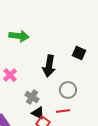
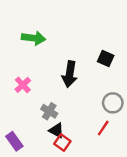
gray circle: (68, 90) -> (113, 103), moved
red line: (63, 111) -> (103, 128), moved, turned -48

